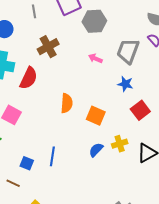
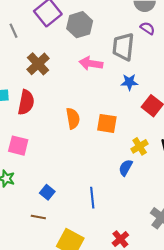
pink arrow: (95, 58) -> (91, 63), size x1.5
blue semicircle: (96, 150) -> (126, 168), moved
blue line: (52, 156) -> (92, 198), moved
blue square: (27, 163) -> (47, 192), turned 32

